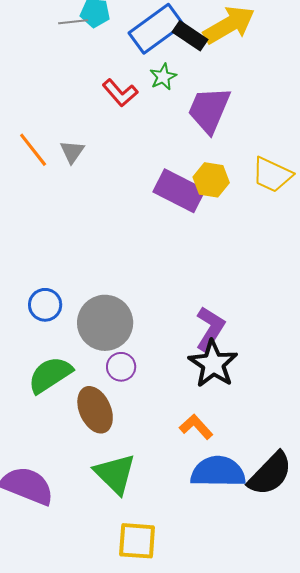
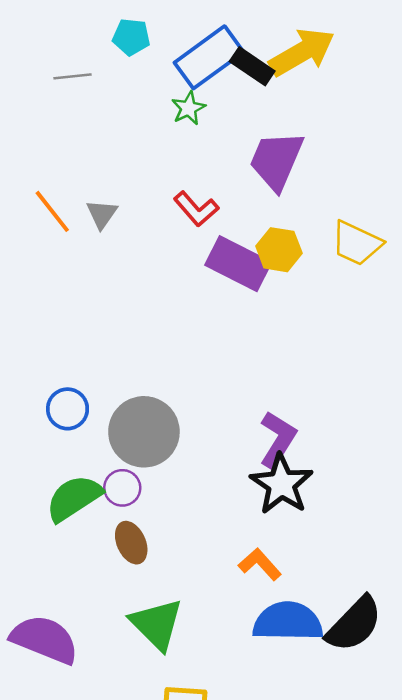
gray line: (73, 22) -> (73, 76), moved
green star: (163, 77) -> (189, 108), moved
red L-shape: (120, 93) -> (196, 209), moved
purple circle: (121, 367) -> (122, 488), moved
brown ellipse: (95, 410) -> (131, 543), size x0.7

